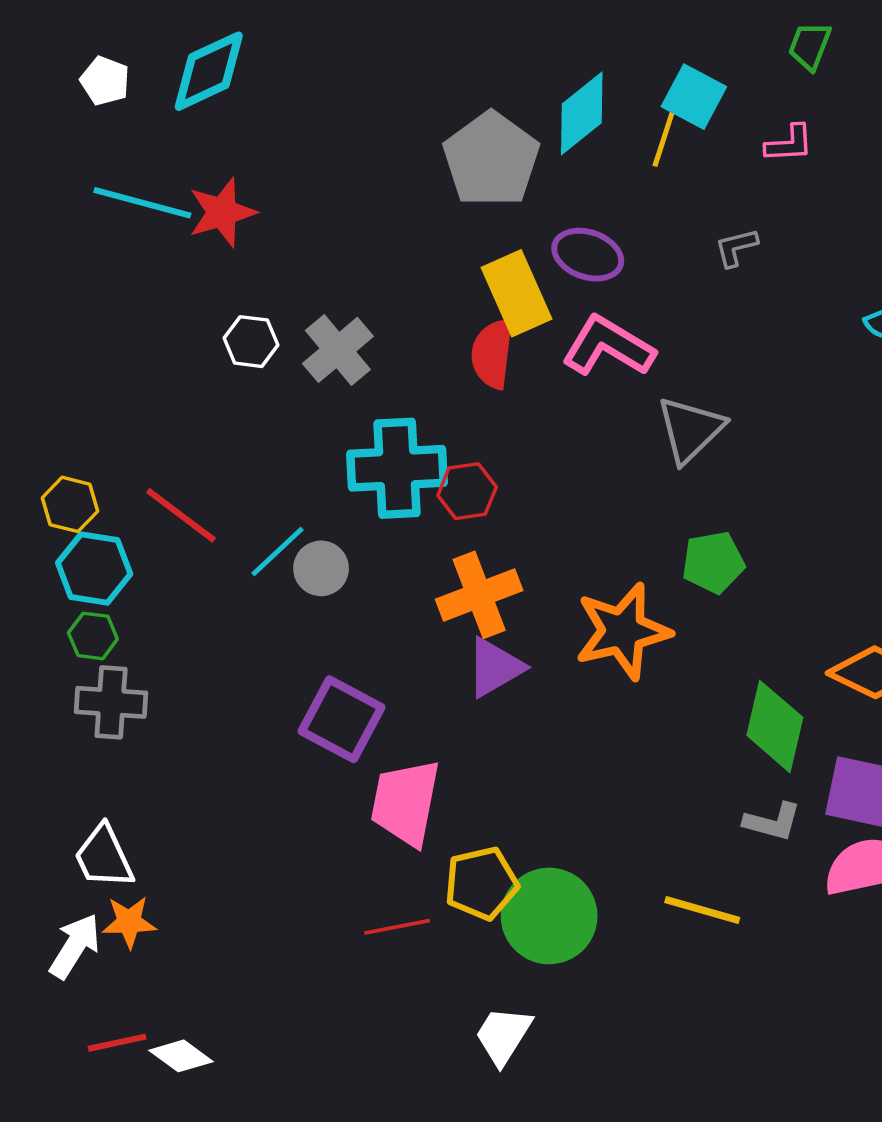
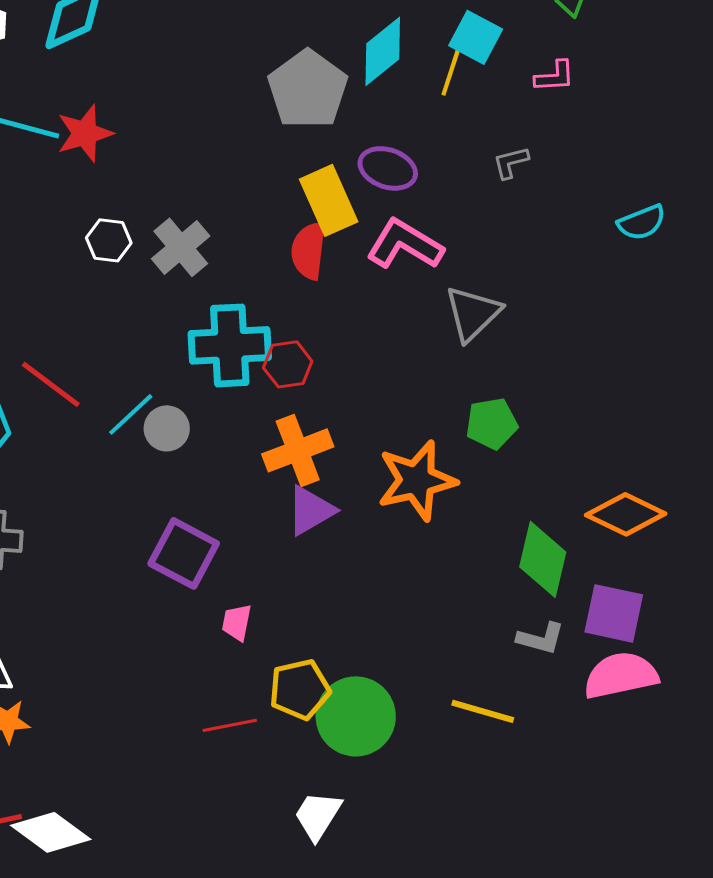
pink trapezoid: (405, 803) -> (237, 622), size x0.5
white diamond: (181, 1056) -> (51, 832), size x1.5

